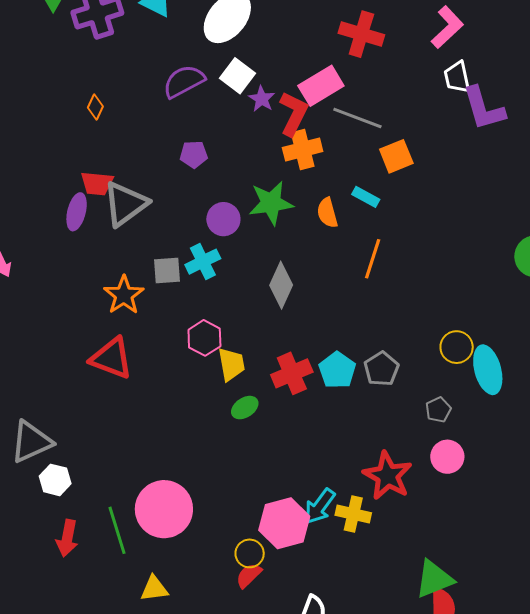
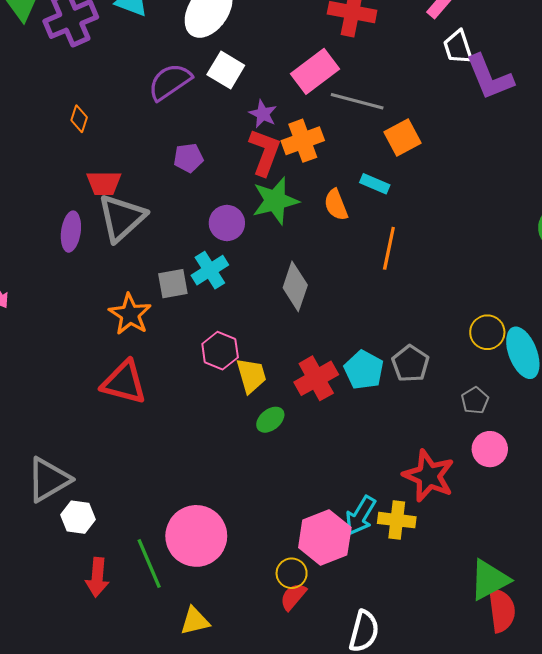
purple star: (262, 99) -> (263, 114), moved
red L-shape: (294, 114) -> (265, 152), moved
red trapezoid: (97, 183) -> (104, 183), moved

